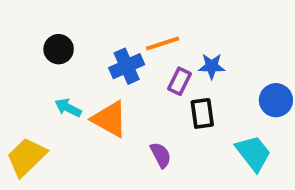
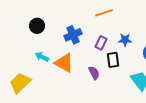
orange line: (163, 43) -> (104, 13), moved
blue star: (212, 66) -> (125, 40), moved
purple semicircle: (161, 155) -> (94, 73), moved

